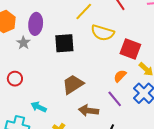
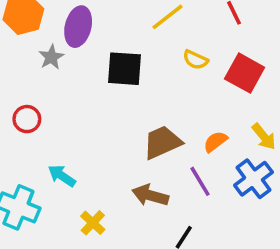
yellow semicircle: (103, 33) -> (195, 60), size x0.6
red square: (130, 49) -> (245, 73), moved
brown trapezoid: (73, 84) -> (162, 142), moved

